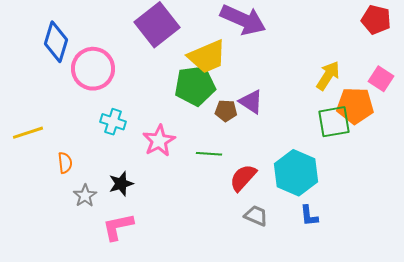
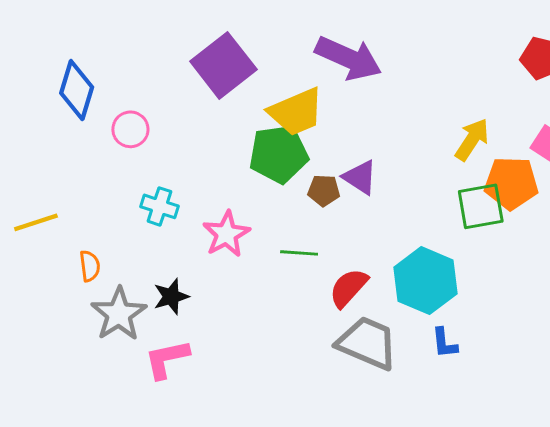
pink circle: (93, 69) -> (130, 129), size x0.6
gray star: (85, 196) -> (119, 314), size x1.6
gray trapezoid: (256, 216) -> (367, 343), size x1.8

